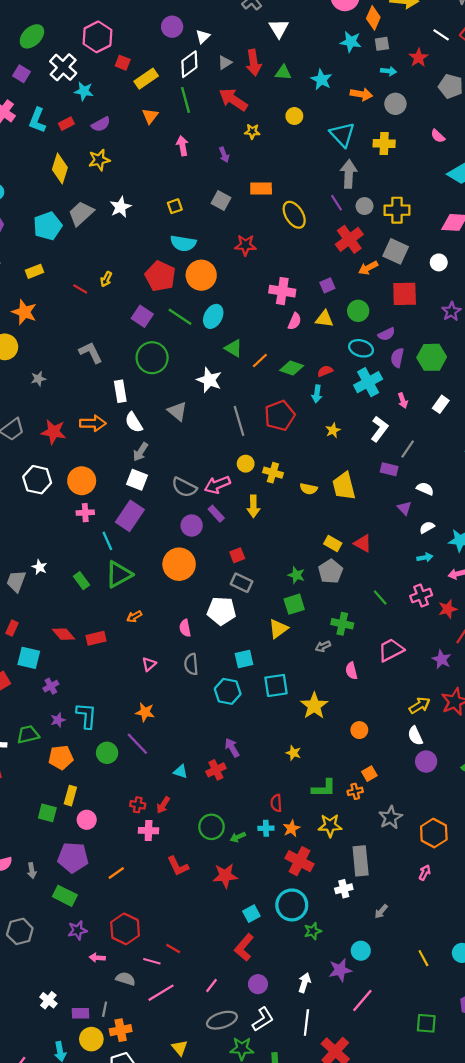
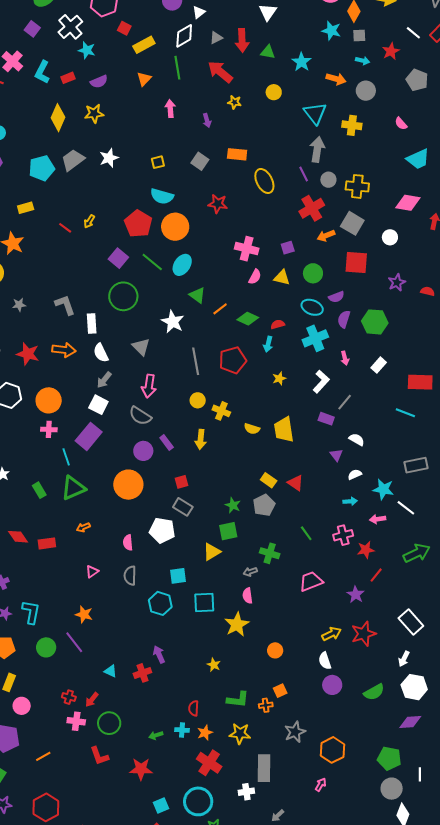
gray L-shape: (91, 352) -> (65, 305), moved
pink arrow: (217, 485) -> (149, 386), moved, turned -65
pink semicircle: (351, 671) -> (248, 596), moved
green circle: (211, 827) -> (109, 723), moved

